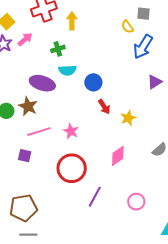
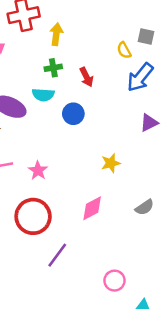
green cross: (58, 49) -> (53, 68), moved
red arrow: (104, 107) -> (86, 77), moved
pink circle: (136, 202) -> (114, 281), moved

